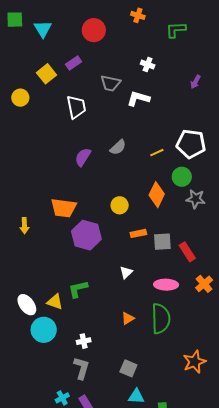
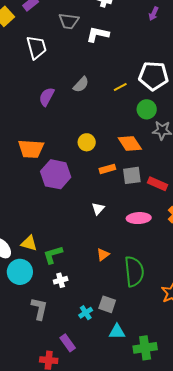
orange diamond: (157, 195) -> (130, 143), moved, turned -55
red rectangle: (187, 252) -> (157, 184), turned -30
green L-shape: (78, 289) -> (53, 255), moved
green semicircle: (161, 319) -> (134, 271), moved
gray L-shape: (81, 368) -> (39, 309), moved
cyan cross: (62, 398) -> (86, 313), moved

